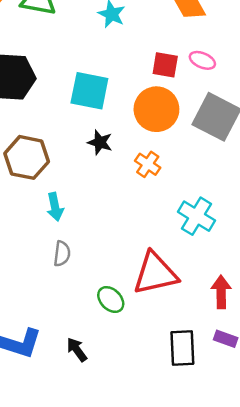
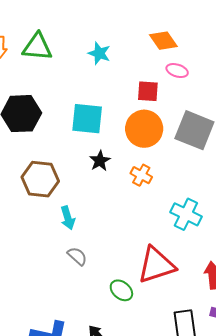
pink ellipse: (202, 60) -> (177, 71), moved
black star: (100, 142) -> (100, 161), turned 30
gray semicircle: (62, 254) -> (77, 256), turned -50

